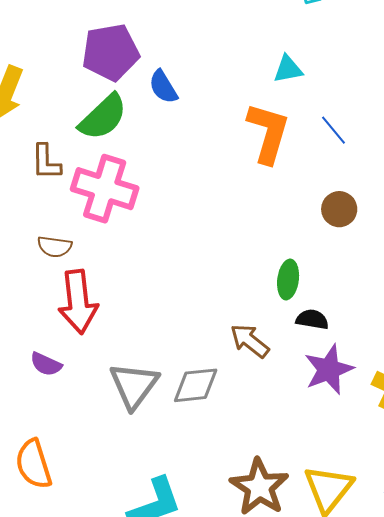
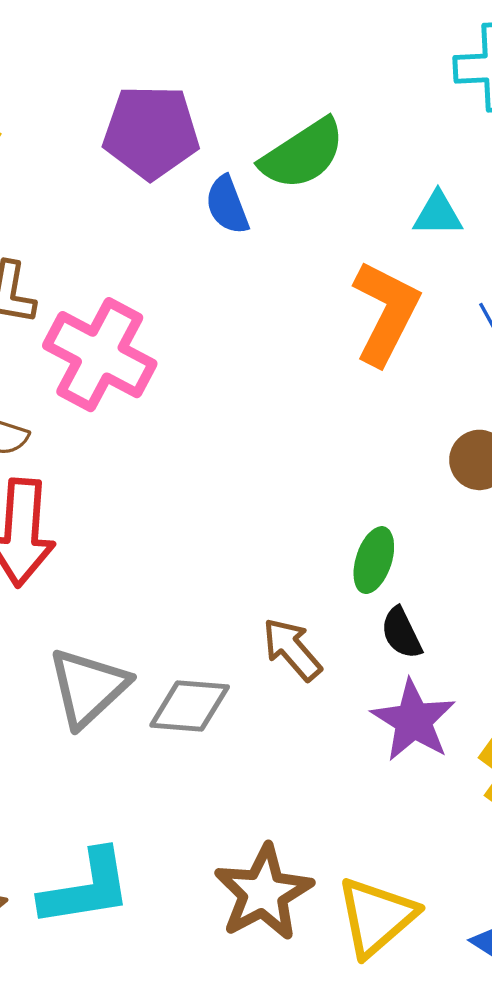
green semicircle: (103, 117) -> (303, 154), moved
black semicircle: (312, 319) -> (401, 633), turned -136
purple star: (329, 369) -> (413, 720), turned -30

